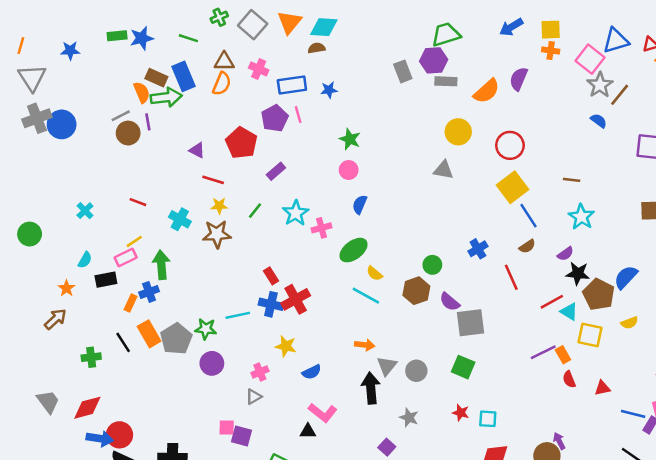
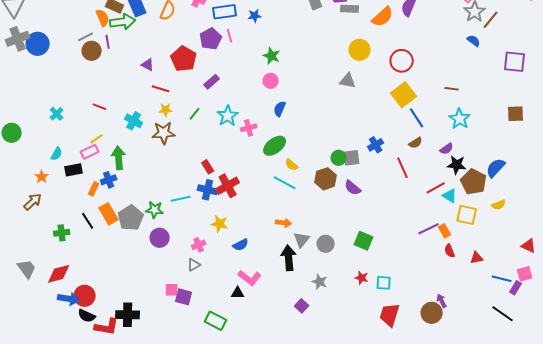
gray square: (471, 323) -> (352, 158), moved, size x0.7

